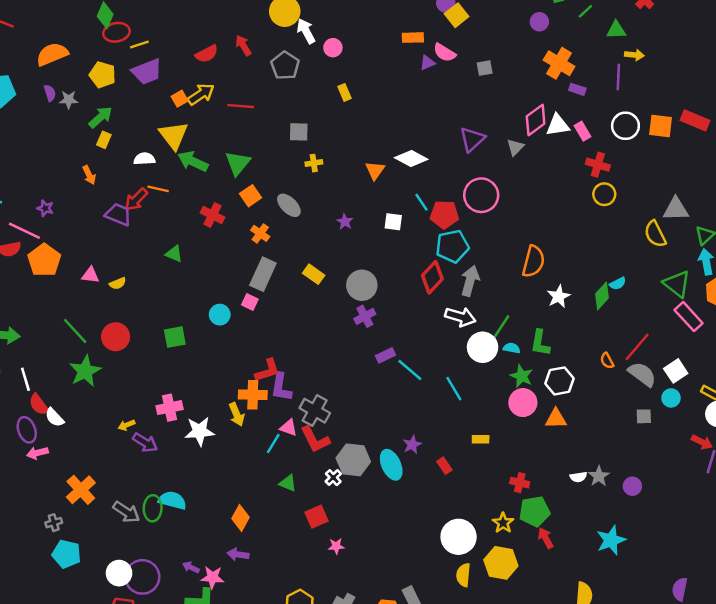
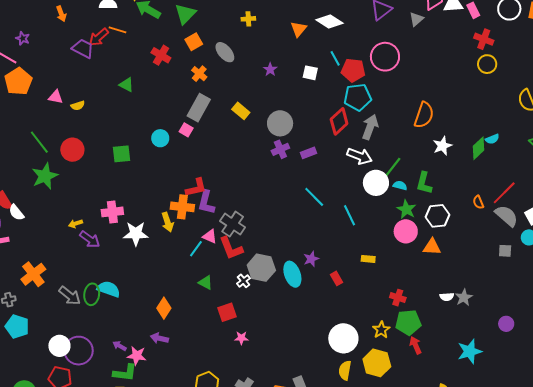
purple rectangle: (385, 355) -> (308, 153), moved
purple circle: (632, 486) -> (506, 324), moved

